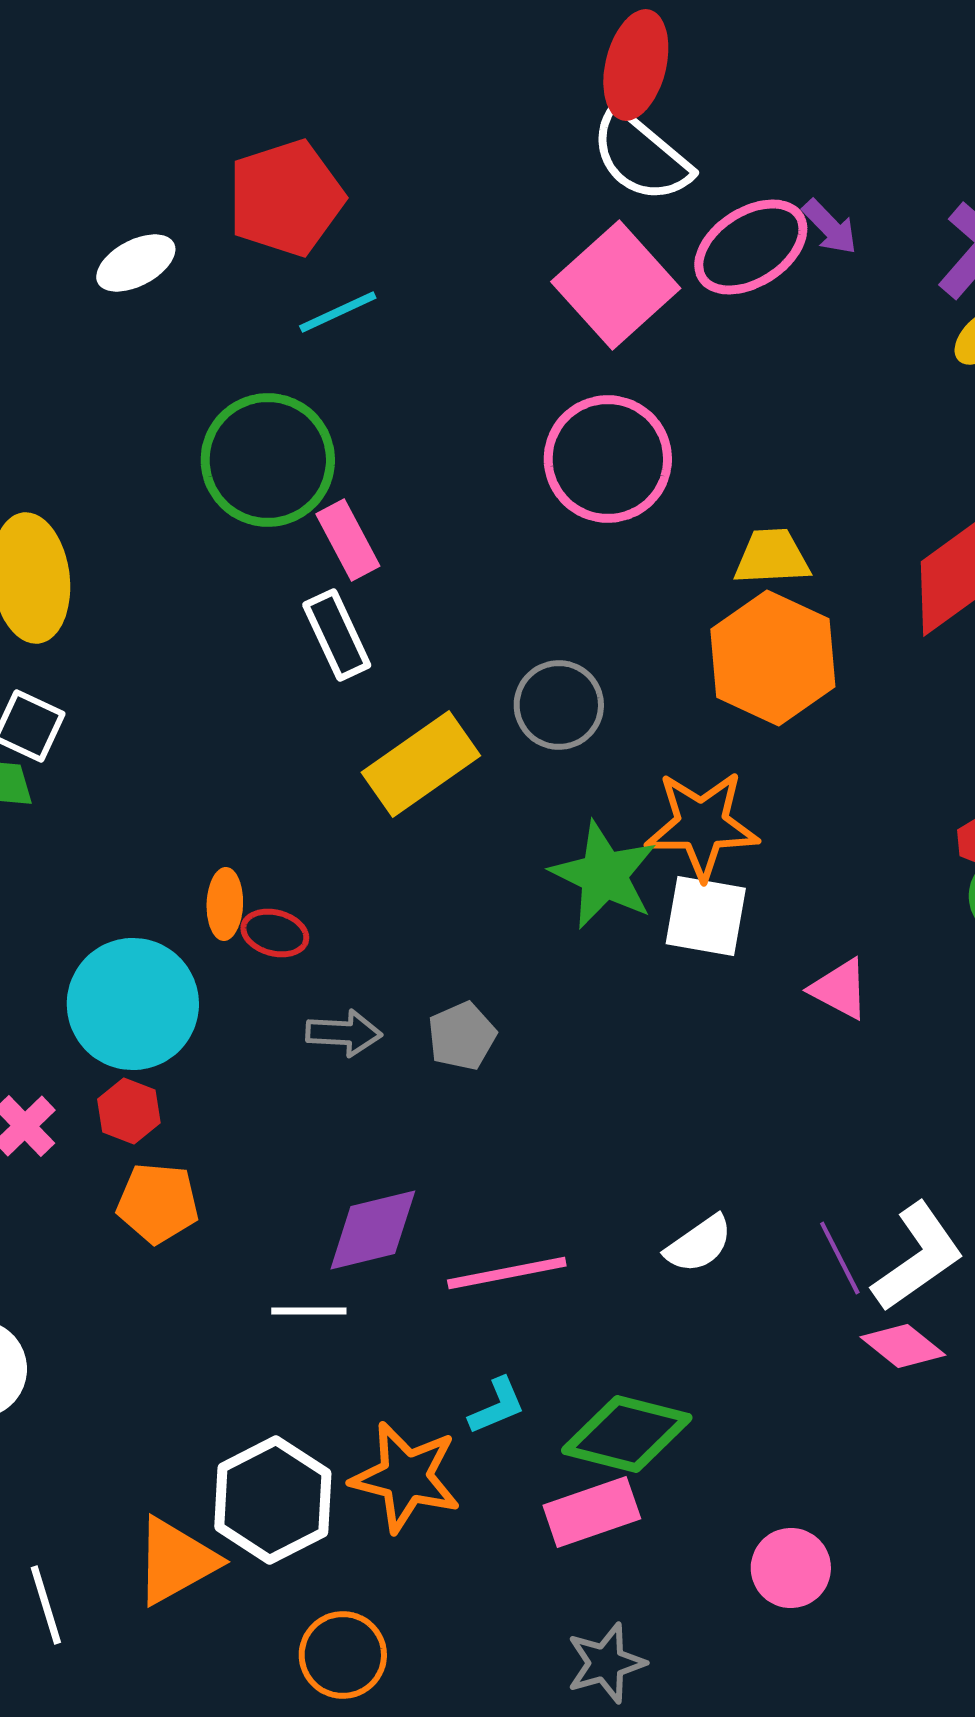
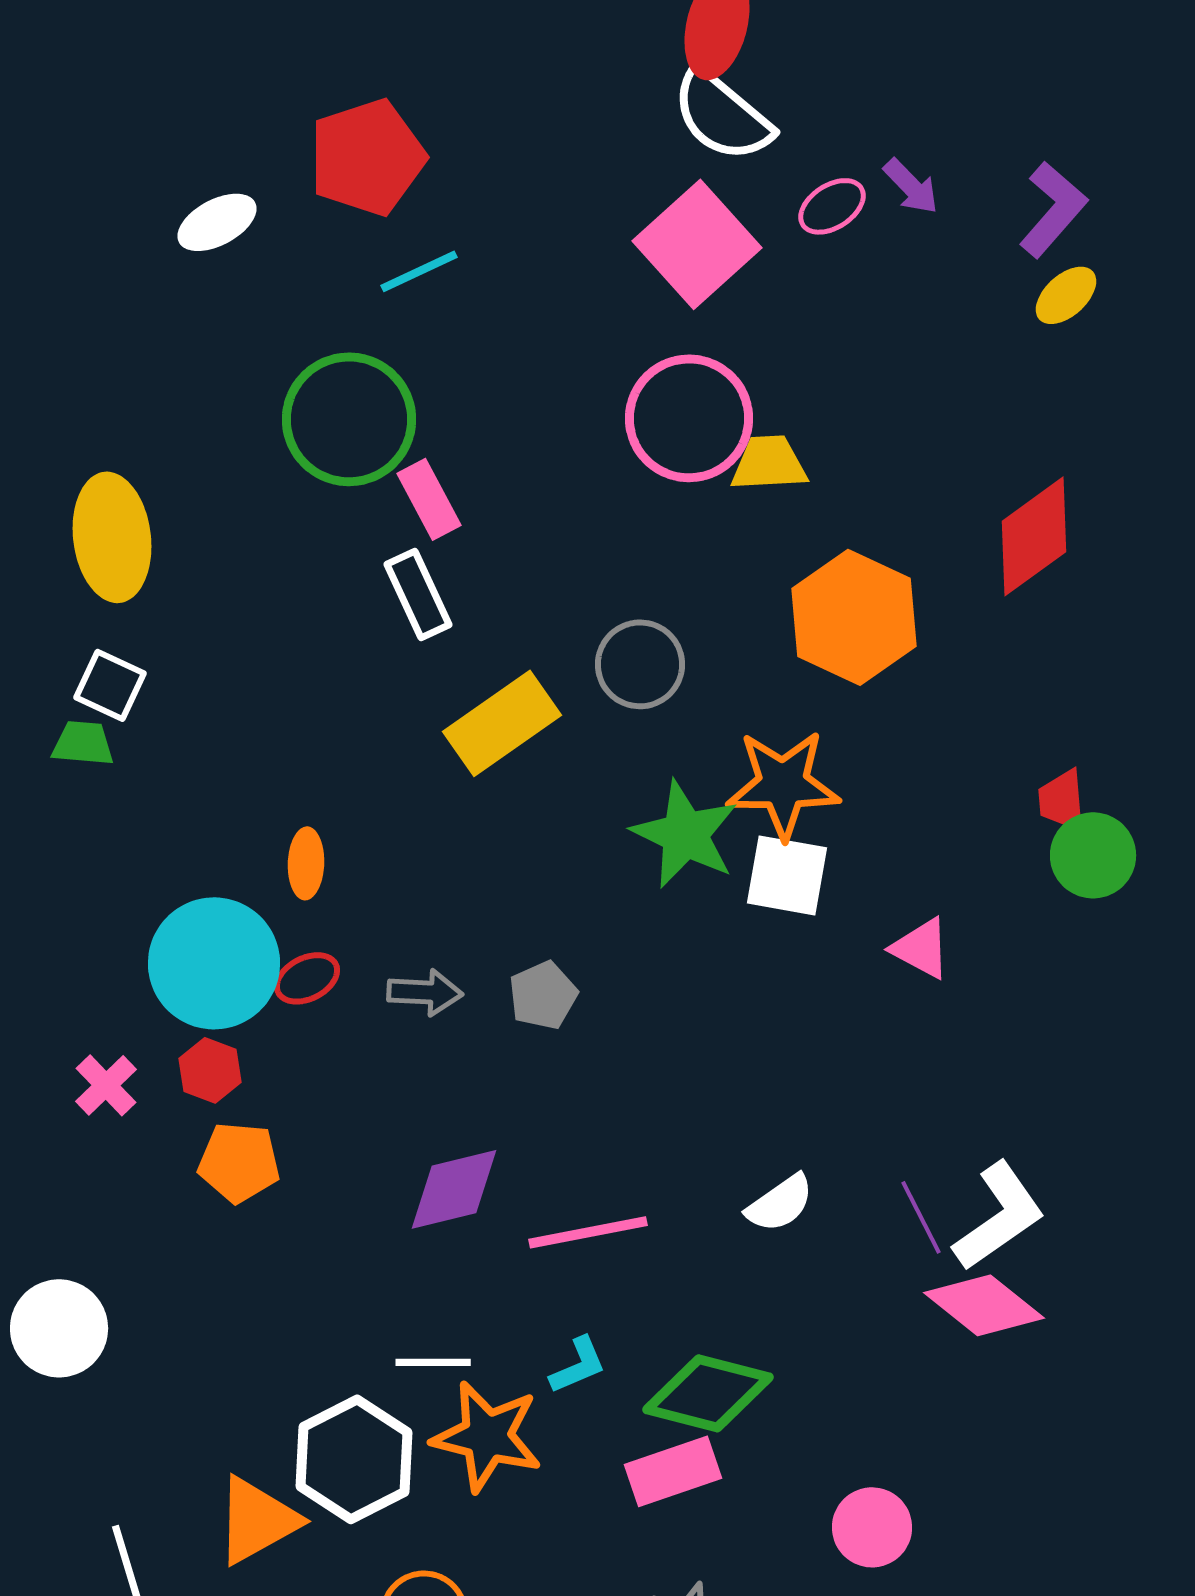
pink ellipse: (751, 247) -> (832, 206), size x0.6
yellow trapezoid: (772, 557) -> (769, 463), moved
red ellipse: (275, 933) -> (307, 978), moved, turned -42
white line: (309, 1311) -> (433, 1362), moved
pink diamond: (903, 1346) -> (984, 1305), size x1.4

